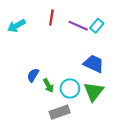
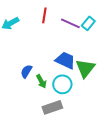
blue trapezoid: (94, 64) -> (65, 60), moved
green triangle: (94, 92) -> (85, 68), moved

